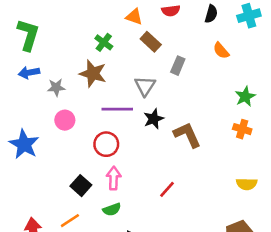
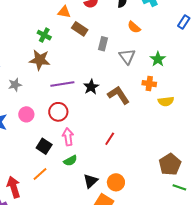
gray triangle: (145, 86) -> (127, 56), moved
gray star: (56, 87) -> (15, 85), moved
pink circle: (65, 120) -> (26, 114), moved
orange cross: (242, 129) -> (149, 84), moved
yellow semicircle: (247, 184) -> (166, 101), moved

